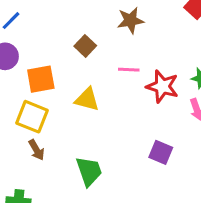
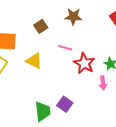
purple square: (161, 152) -> (65, 104), moved
green trapezoid: (89, 171) -> (43, 111), moved

